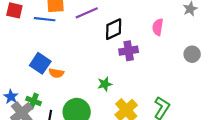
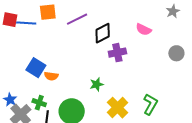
blue line: (45, 19) -> (26, 23), moved
pink semicircle: (158, 27) -> (144, 30), turned -70
green cross: (34, 101) -> (39, 103), moved

